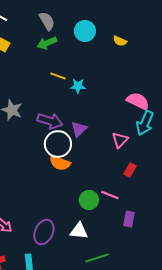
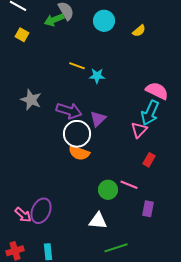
yellow semicircle: (120, 41) -> (139, 31), turned -64
green arrow: (47, 43) -> (54, 20), moved
cyan arrow: (145, 123) -> (150, 113), moved
purple ellipse: (44, 232) -> (41, 211), moved

